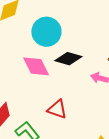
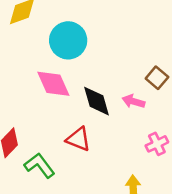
black diamond: (68, 59) -> (97, 101), moved, turned 56

